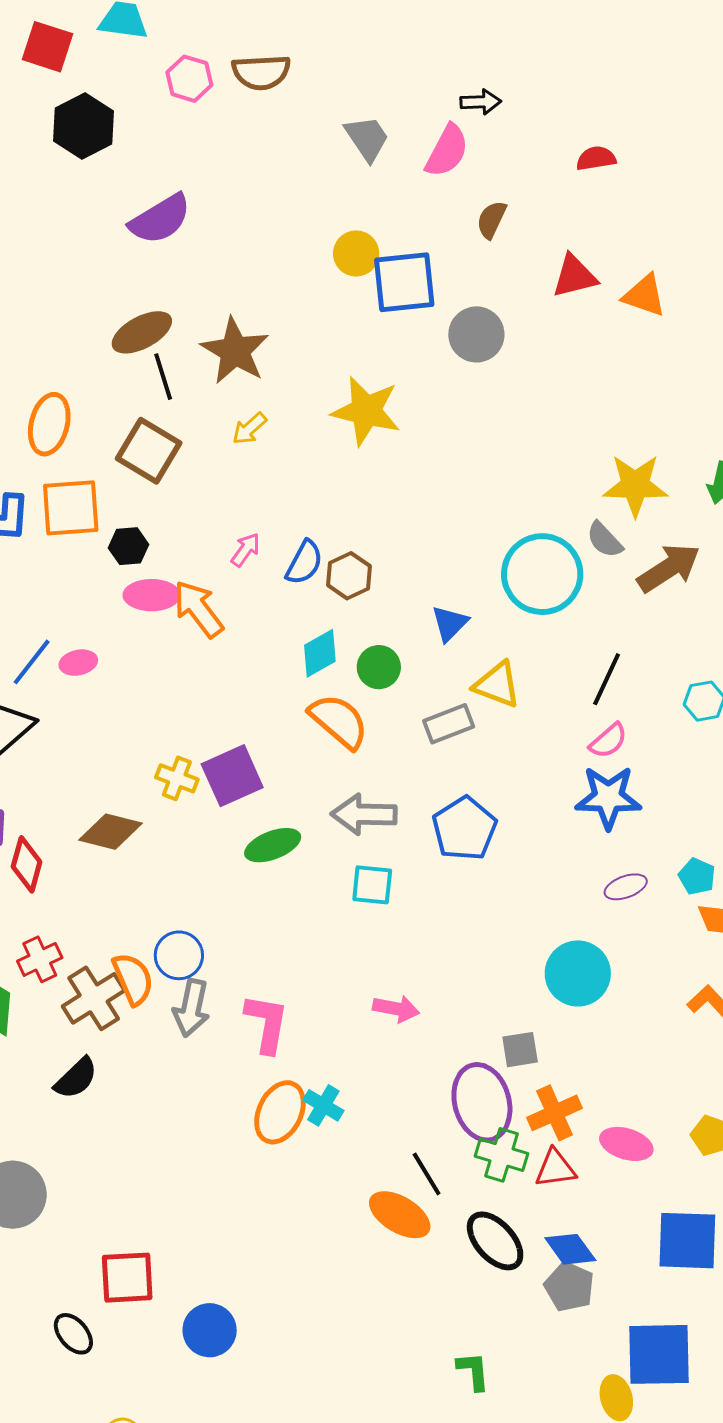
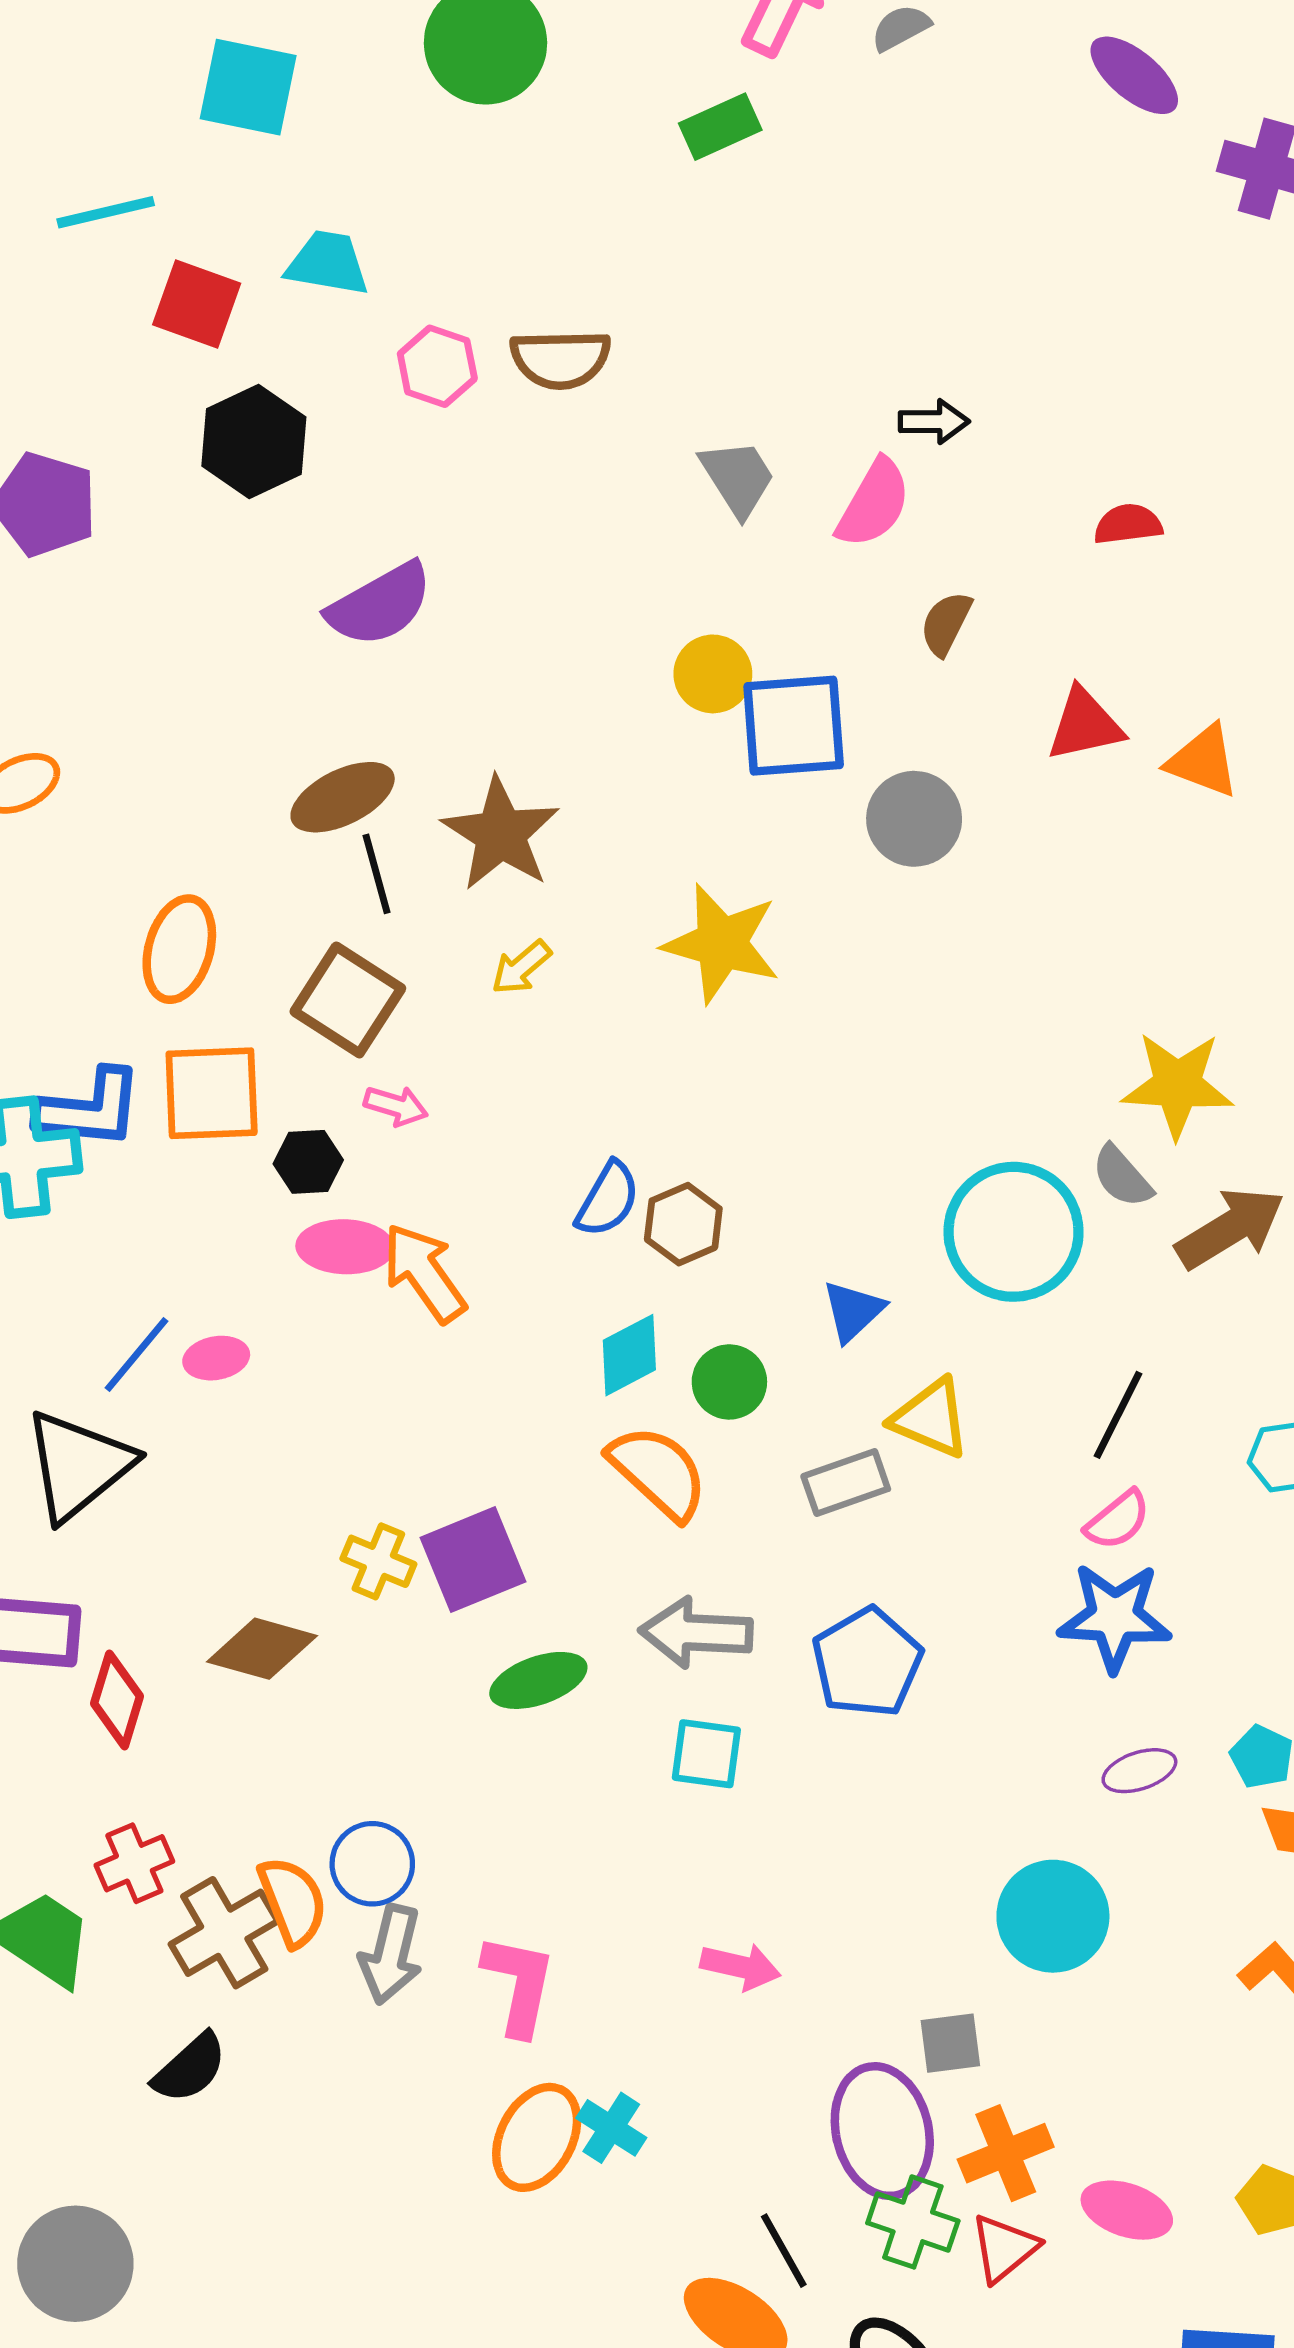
pink arrow: (246, 550) -> (396, 1106), moved, turned 69
red triangle: (555, 1168) -> (1004, 2248), turned -33

